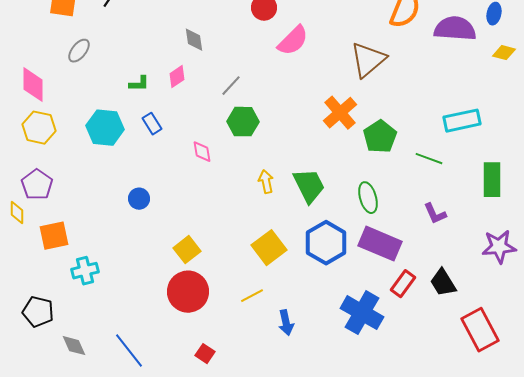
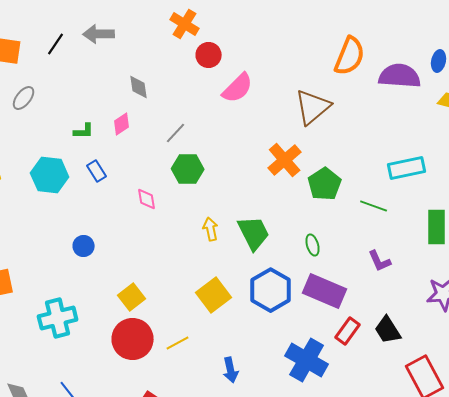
green ellipse: (368, 198) -> (313, 245), size x0.7
cyan cross: (85, 271) -> (58, 318), moved, size x1.4
yellow line: (252, 296) -> (178, 343), moved

